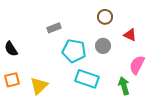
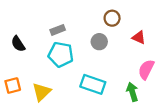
gray circle: (103, 46) -> (99, 42), moved
black semicircle: (11, 49) -> (18, 44), moved
cyan pentagon: (74, 51) -> (61, 54), moved

